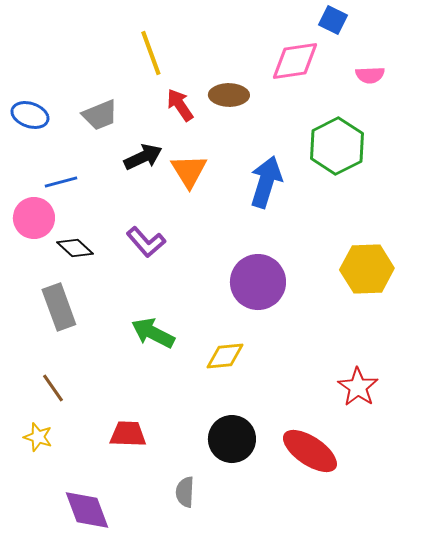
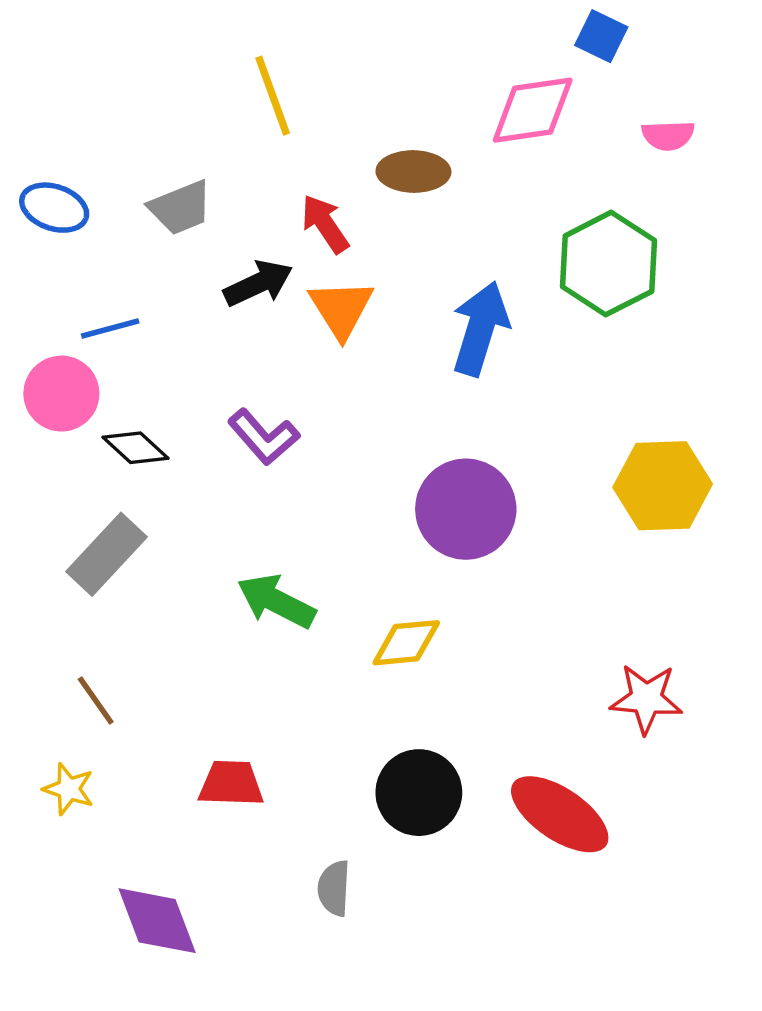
red arrow: (180, 105) -> (325, 224), moved
gray rectangle: (59, 307) -> (107, 554), turned 63
red star: (358, 387) -> (646, 699), turned -30

